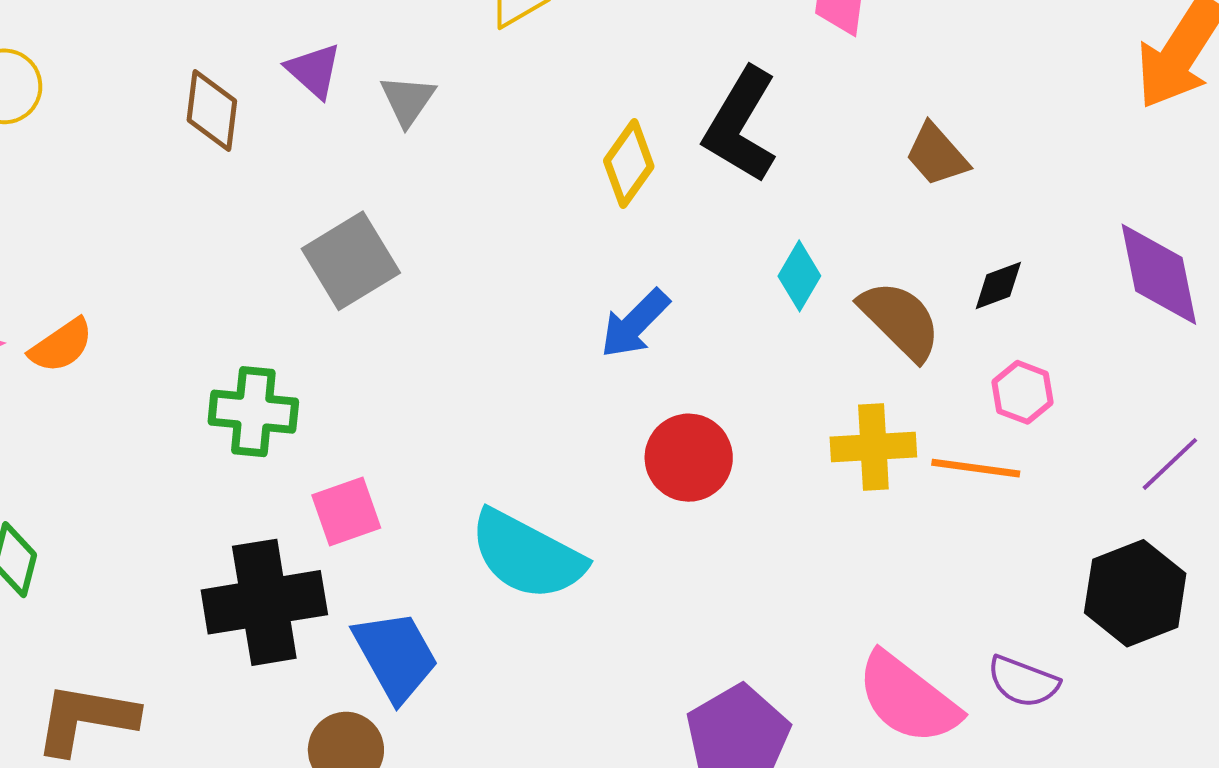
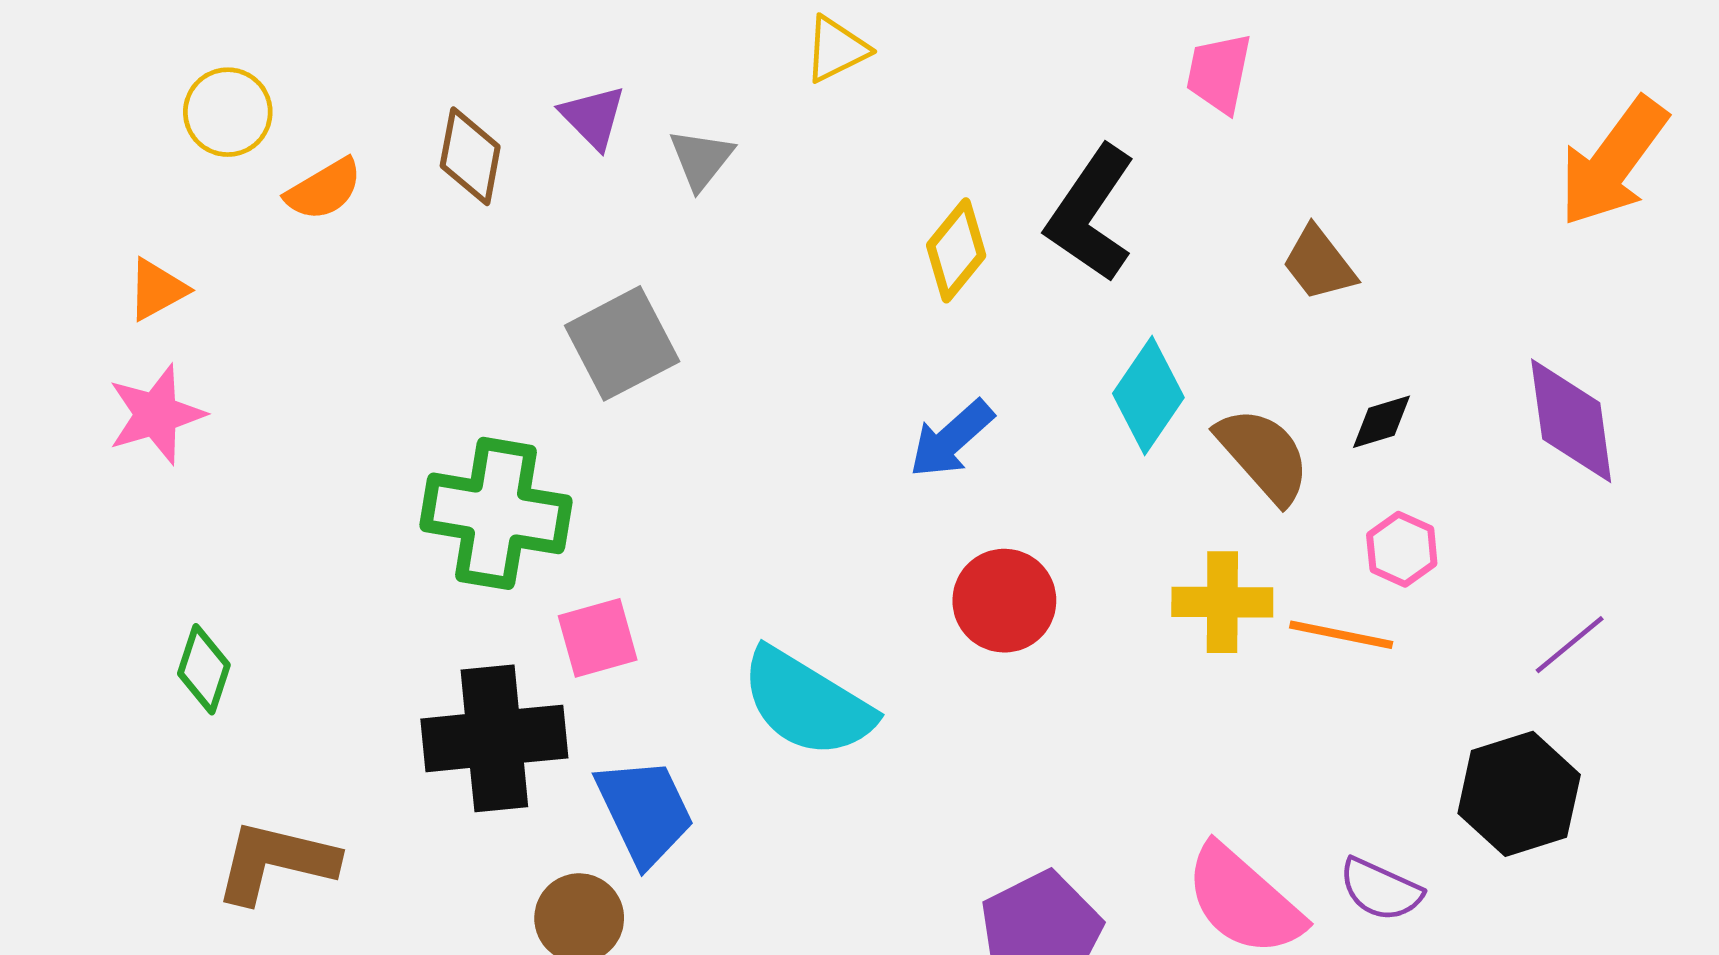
cyan diamond: (799, 276) -> (1148, 395), size x1.4
orange semicircle: (61, 346) -> (324, 189), moved
green cross: (253, 412) -> (496, 513), size x1.4

